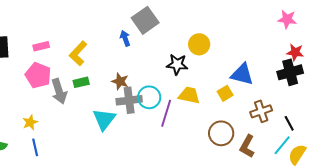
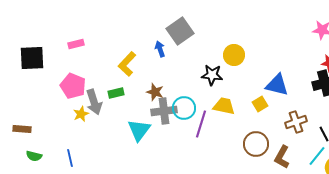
pink rectangle: (41, 46) -> (76, 44), moved
yellow L-shape: (78, 53) -> (127, 64), moved
yellow star: (30, 122) -> (81, 114), moved

